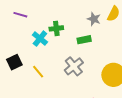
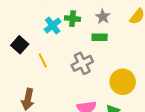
gray star: (94, 19) -> (103, 17), moved
black square: (14, 62) -> (20, 45), turned -35

